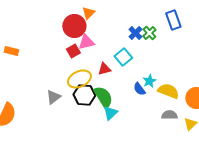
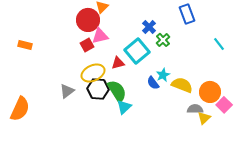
green cross: (149, 33) -> (163, 40), moved
cyan square: (123, 57) -> (137, 51), size x1.4
gray semicircle: (169, 115) -> (195, 109), moved

